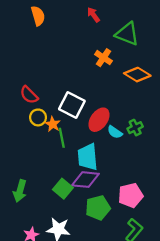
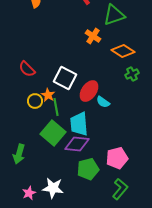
green triangle: (127, 34) -> (114, 15), turned -40
yellow circle: (38, 117) -> (35, 101), moved
green cross: (135, 128) -> (132, 74), moved
green square: (63, 189) -> (53, 133), moved, size x1.4

